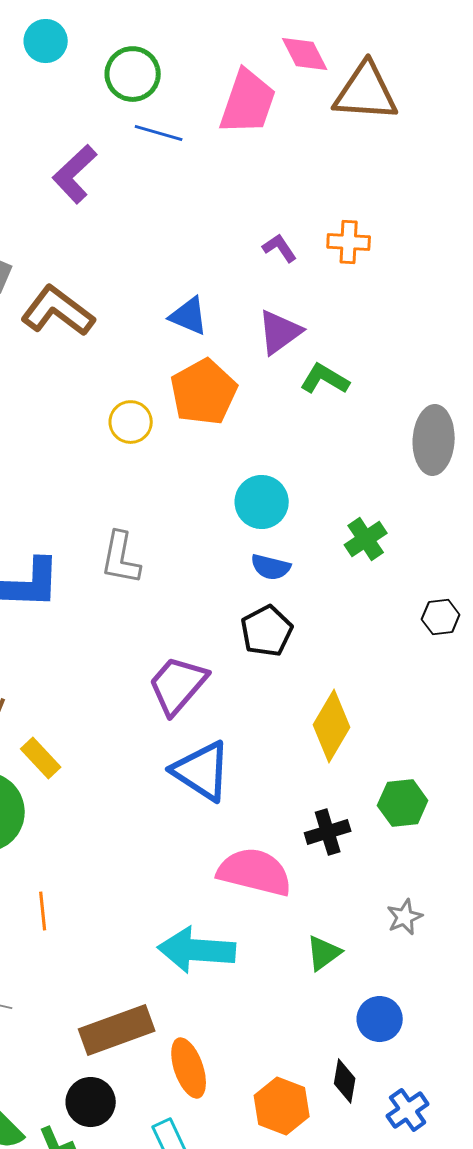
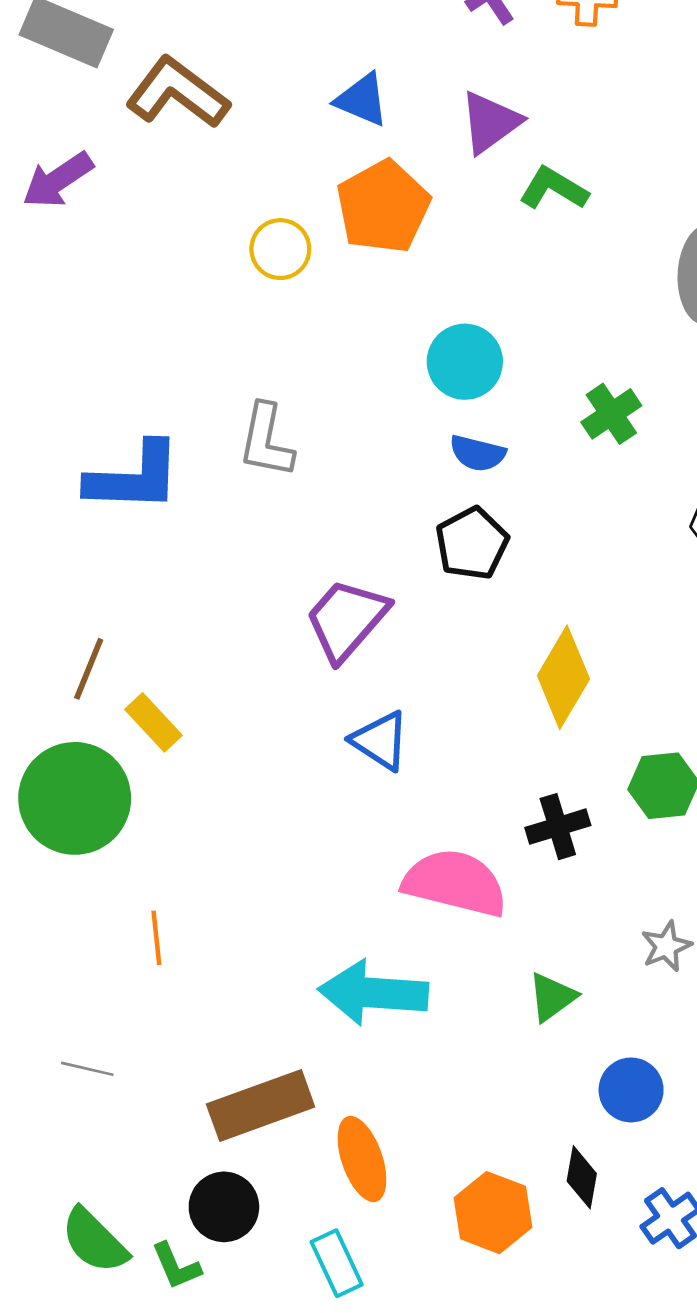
blue triangle: (202, 771) -> (380, 741), size x0.7

